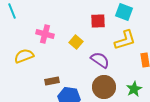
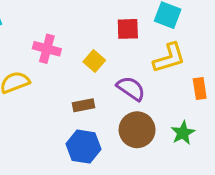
brown rectangle: (52, 81) -> (84, 105), moved

